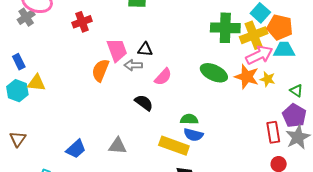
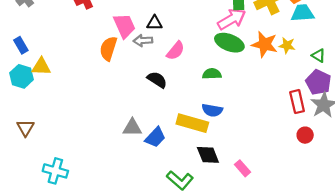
pink arrow: (259, 55) -> (232, 19), moved
green semicircle: (189, 119) -> (212, 74), moved
blue trapezoid: (76, 149) -> (155, 137), moved

